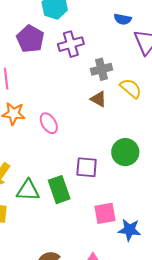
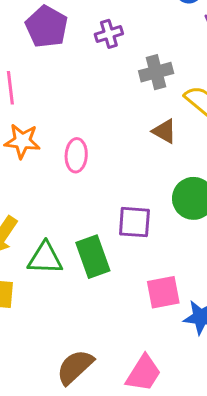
purple cross: (71, 44) -> (109, 34), size x0.7
brown triangle: (98, 99) -> (164, 131), moved
pink ellipse: (49, 123) -> (76, 155), turned 35

